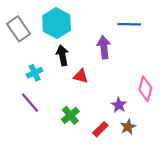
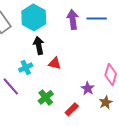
purple arrow: (104, 47) -> (73, 19), moved
cyan cross: (35, 73) -> (26, 67), moved
brown star: (128, 127) -> (106, 102), moved

